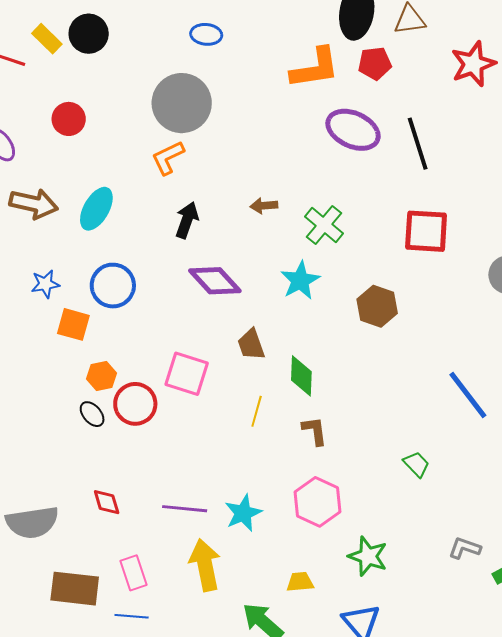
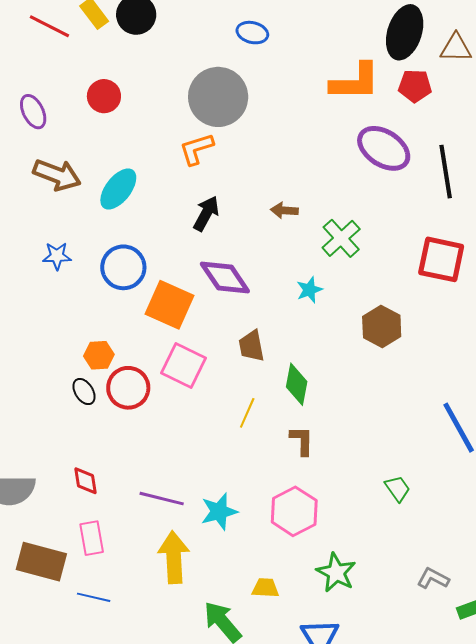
cyan star: (300, 281) -> (309, 290), size x0.7
orange square: (73, 324) -> (170, 305), moved, size x1.4
pink rectangle: (133, 573) -> (92, 538), moved

